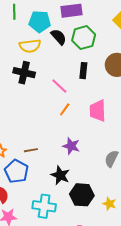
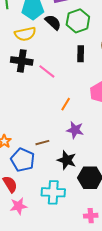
pink line: (59, 86) -> (47, 71), moved
orange line: (65, 109) -> (66, 104), moved
brown line: (31, 150) -> (42, 143), moved

